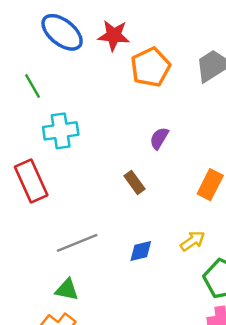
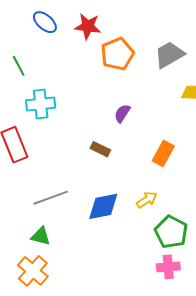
blue ellipse: (62, 32) -> (45, 22), size x0.7
brown rectangle: (134, 182) -> (100, 149), turned -30
blue diamond: (141, 251) -> (103, 206), size x1.6

